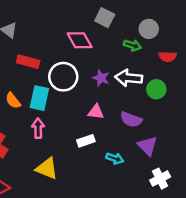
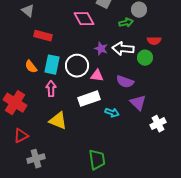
green arrow: (132, 45) -> (126, 23), turned -32
red semicircle: (168, 57) -> (154, 41), moved
white circle: (63, 77) -> (77, 66), moved
white rectangle: (86, 141) -> (89, 99), size x1.5
white cross: (160, 179) -> (158, 124), moved

